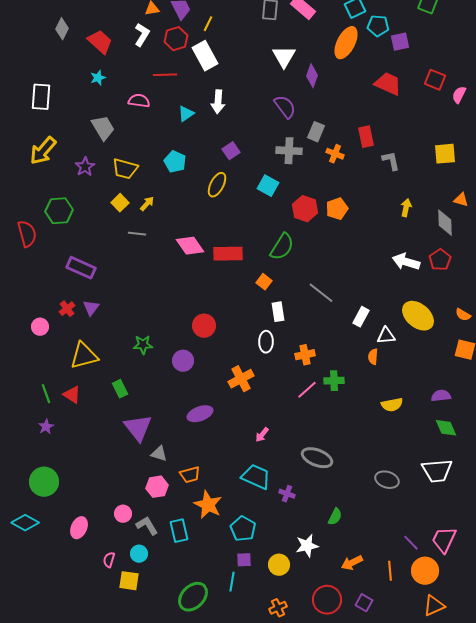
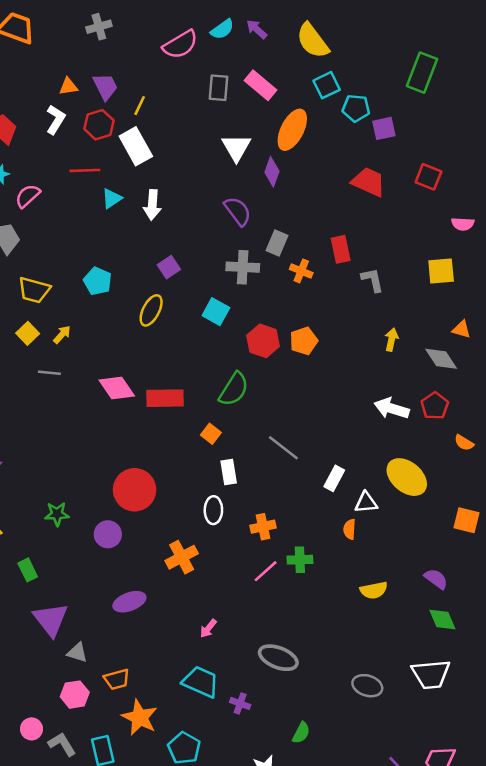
orange ellipse: (346, 43) -> (292, 130), moved
pink semicircle: (459, 95) -> (463, 224), moved, turned -114
pink semicircle: (139, 101) -> (28, 196), moved, turned -50
cyan triangle: (186, 114) -> (112, 198), moved
gray diamond: (445, 223) -> (441, 359), turned -32
orange semicircle: (463, 315) -> (464, 443), moved
red circle: (204, 326) -> (135, 490), size x1.4
purple semicircle: (441, 396) -> (436, 579), turned 42

